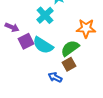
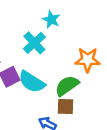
brown square: (69, 64) -> (66, 107), turned 32

